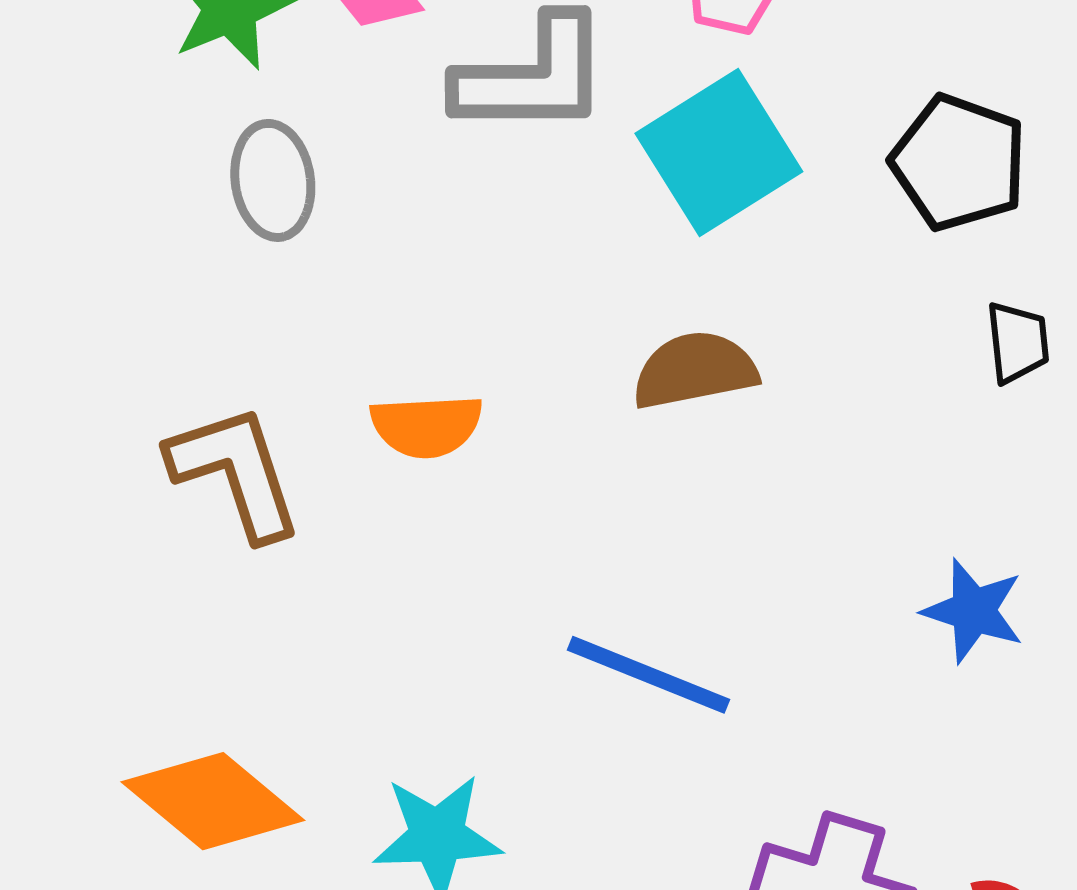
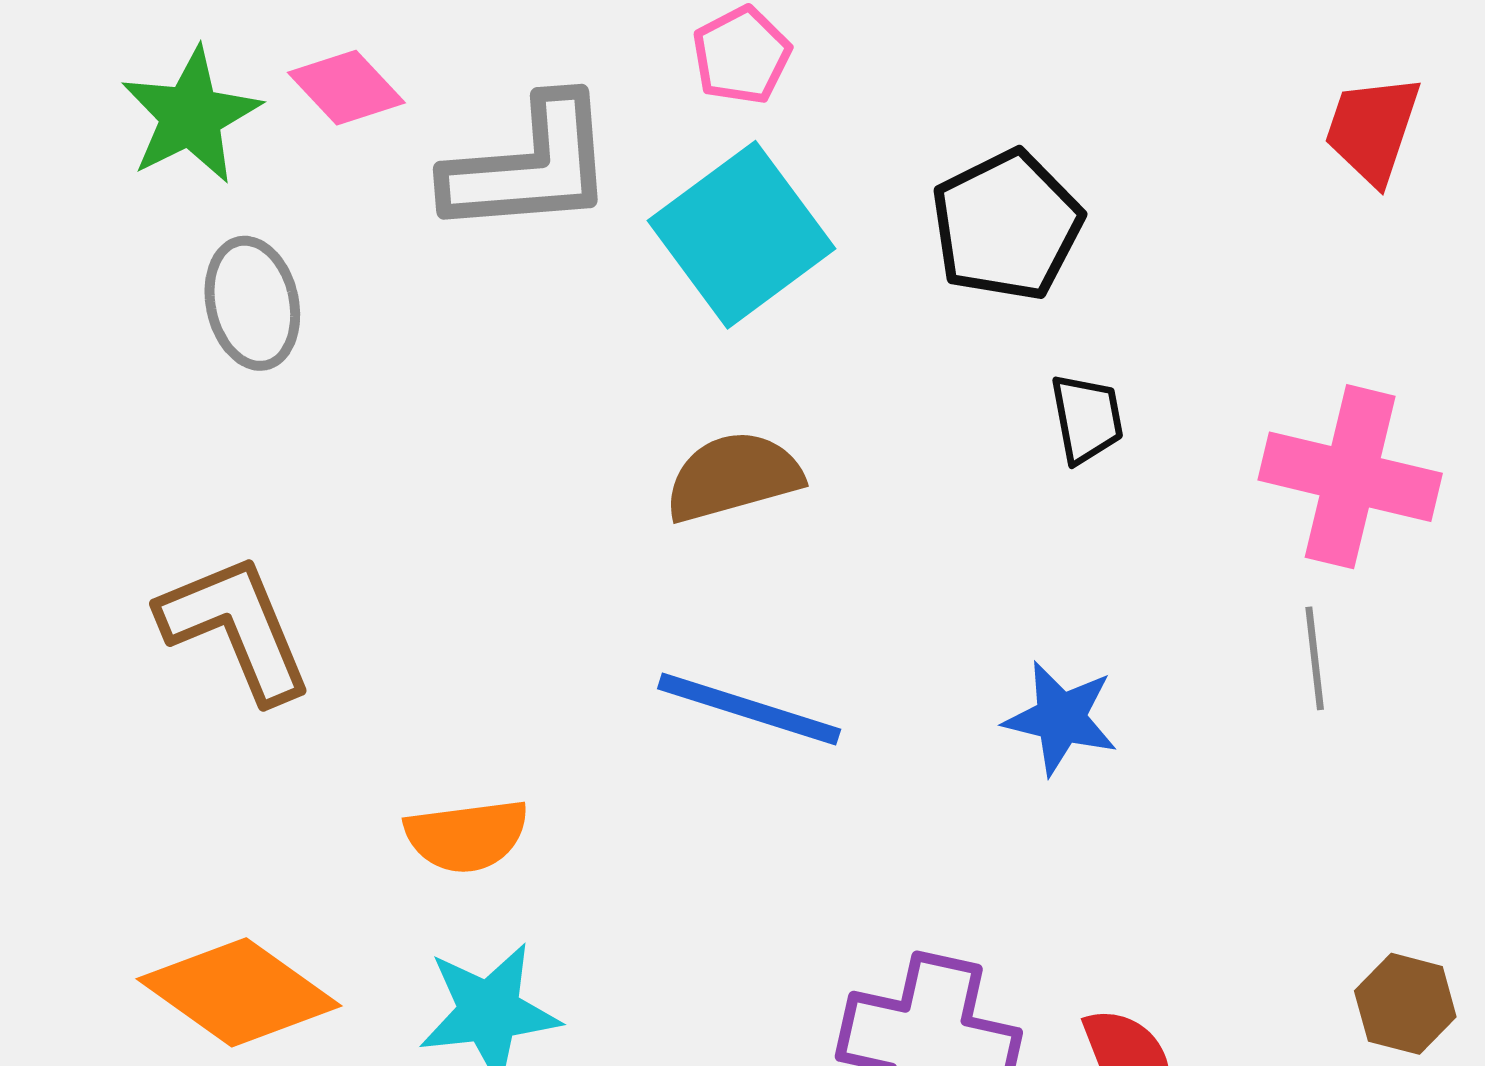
black pentagon: (959, 163) -> (1007, 225), turned 30
orange semicircle: (427, 426) -> (467, 836), moved
blue line: (648, 675) -> (749, 709), moved

